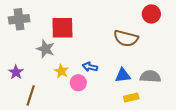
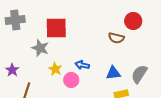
red circle: (151, 14) -> (133, 21), moved
brown semicircle: (126, 38) -> (116, 38), size x0.7
gray semicircle: (150, 76) -> (139, 74), turned -60

